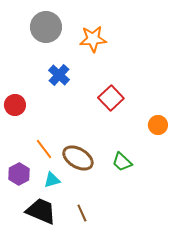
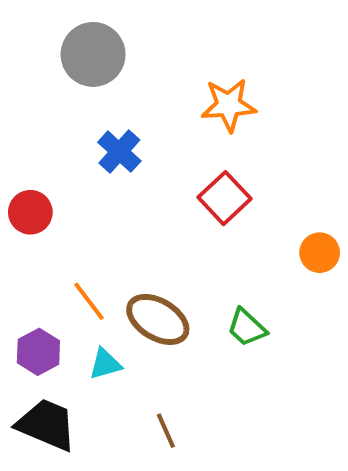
orange star: (93, 39) -> (229, 105), moved
black trapezoid: (41, 211) -> (47, 425), moved

